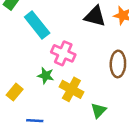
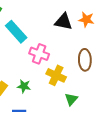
green star: (46, 76) -> (24, 86), moved
yellow cross: (71, 89) -> (56, 75), moved

